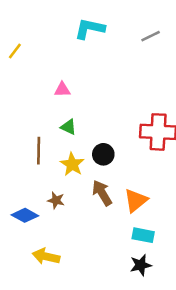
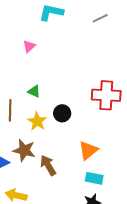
pink triangle: (62, 90) -> (29, 46), moved, turned -40
brown arrow: (102, 193) -> (48, 165), moved
brown star: (56, 200) -> (24, 150), size x1.6

